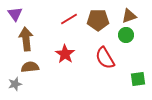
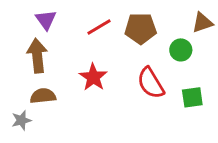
purple triangle: (15, 14) -> (46, 20), moved
brown triangle: (129, 16) -> (202, 23), moved
green square: (138, 79) -> (192, 97), moved

